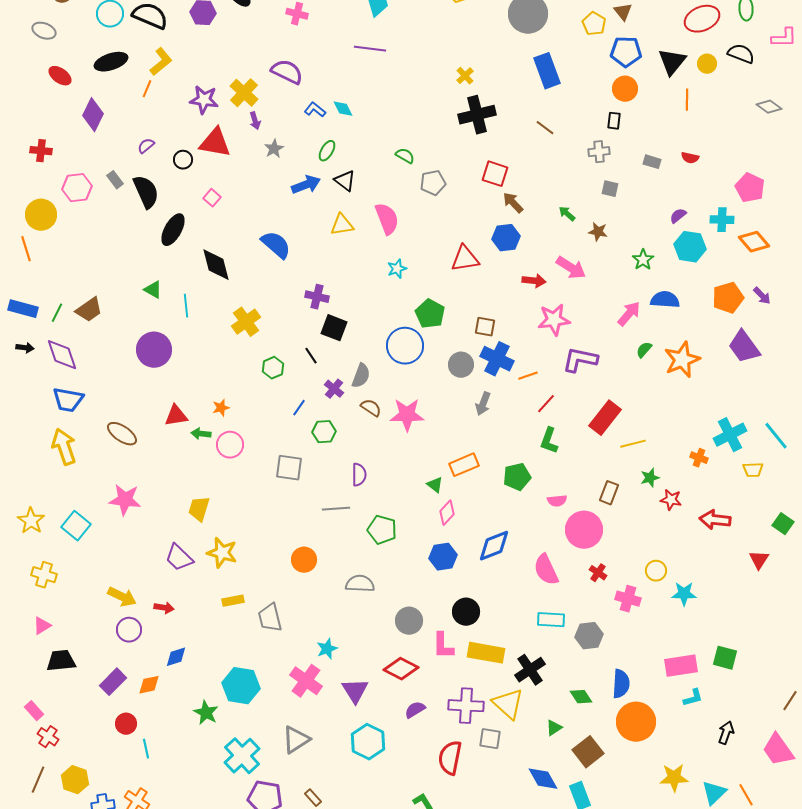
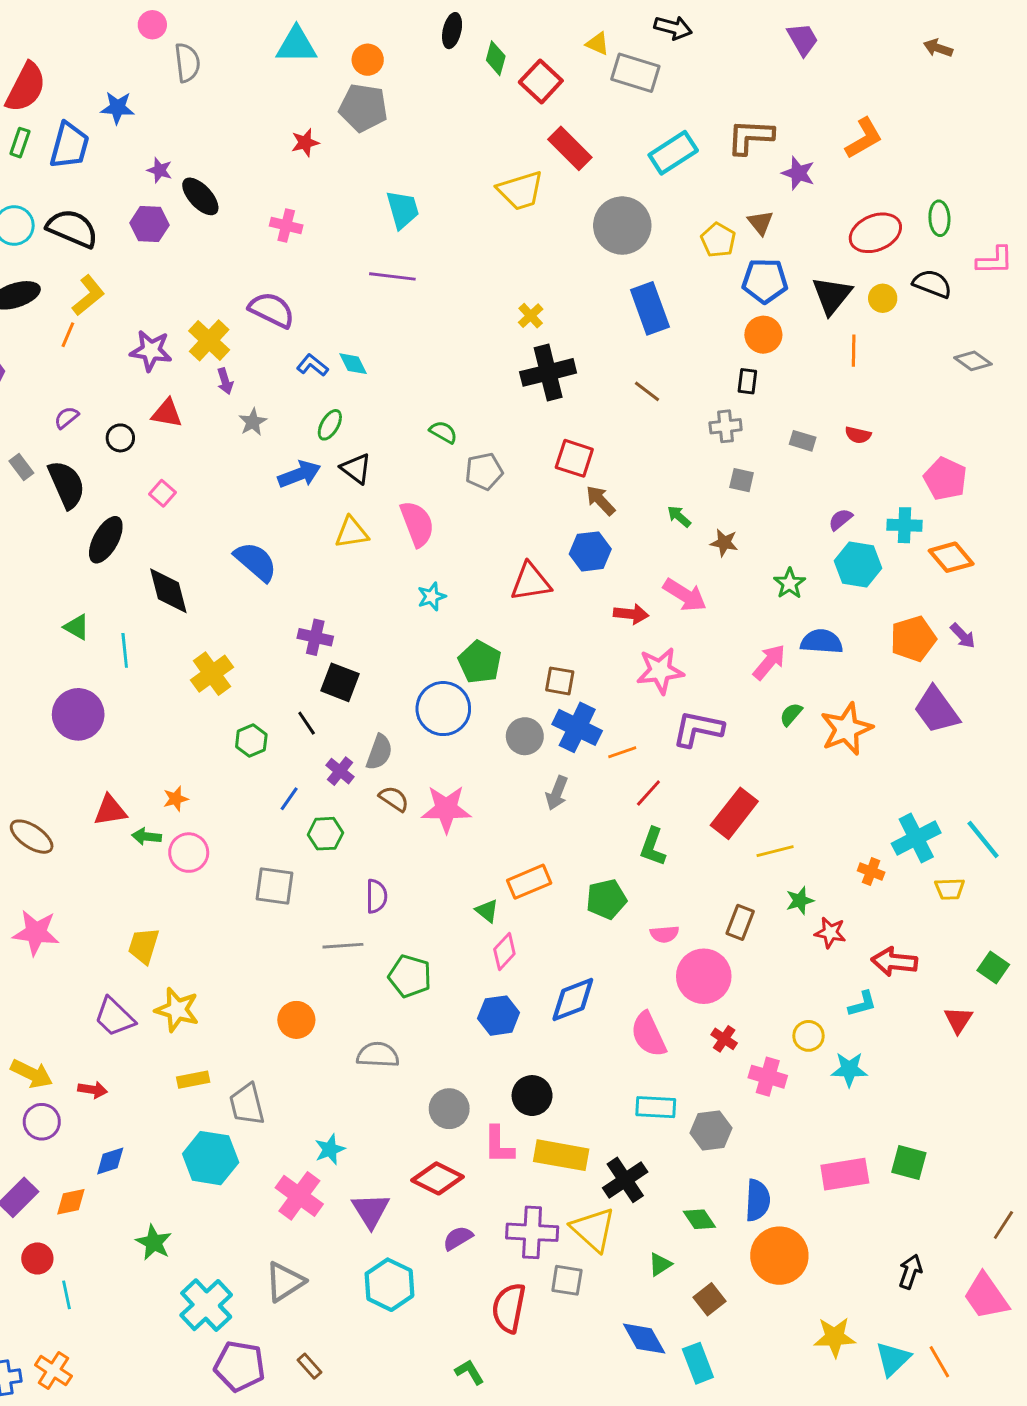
red triangle: (215, 143) -> (167, 413), size x0.7
cyan hexagon: (241, 686) -> (211, 1158), moved
cyan L-shape: (693, 698) -> (862, 1004), moved
brown square: (588, 752) -> (710, 1299), size x0.7

